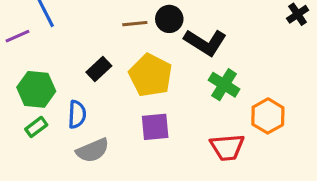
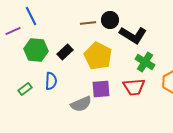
green hexagon: (36, 89) -> (36, 50), moved
red trapezoid: (227, 147) -> (134, 87), moved
gray semicircle: (93, 150) -> (81, 104), moved

